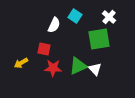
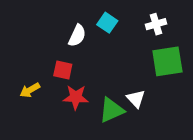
white cross: (109, 17) -> (156, 24), turned 32
green square: (99, 39) -> (167, 61), moved
green triangle: (78, 66) -> (112, 110), moved

